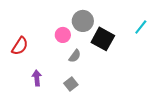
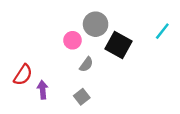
red semicircle: (20, 46) -> (23, 75), moved

